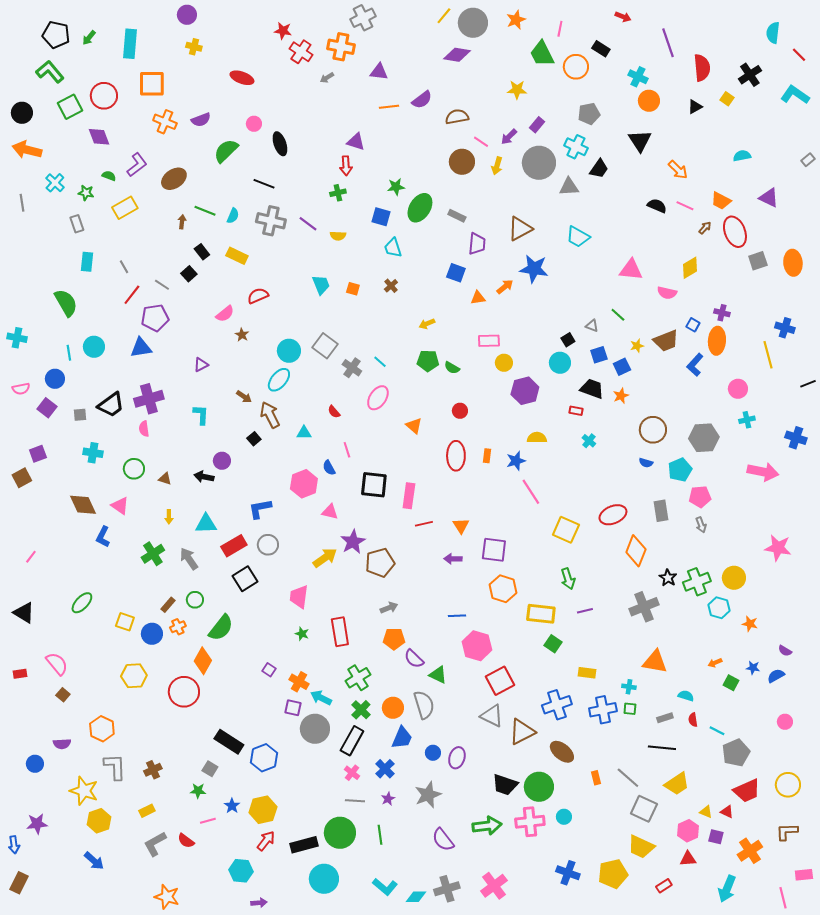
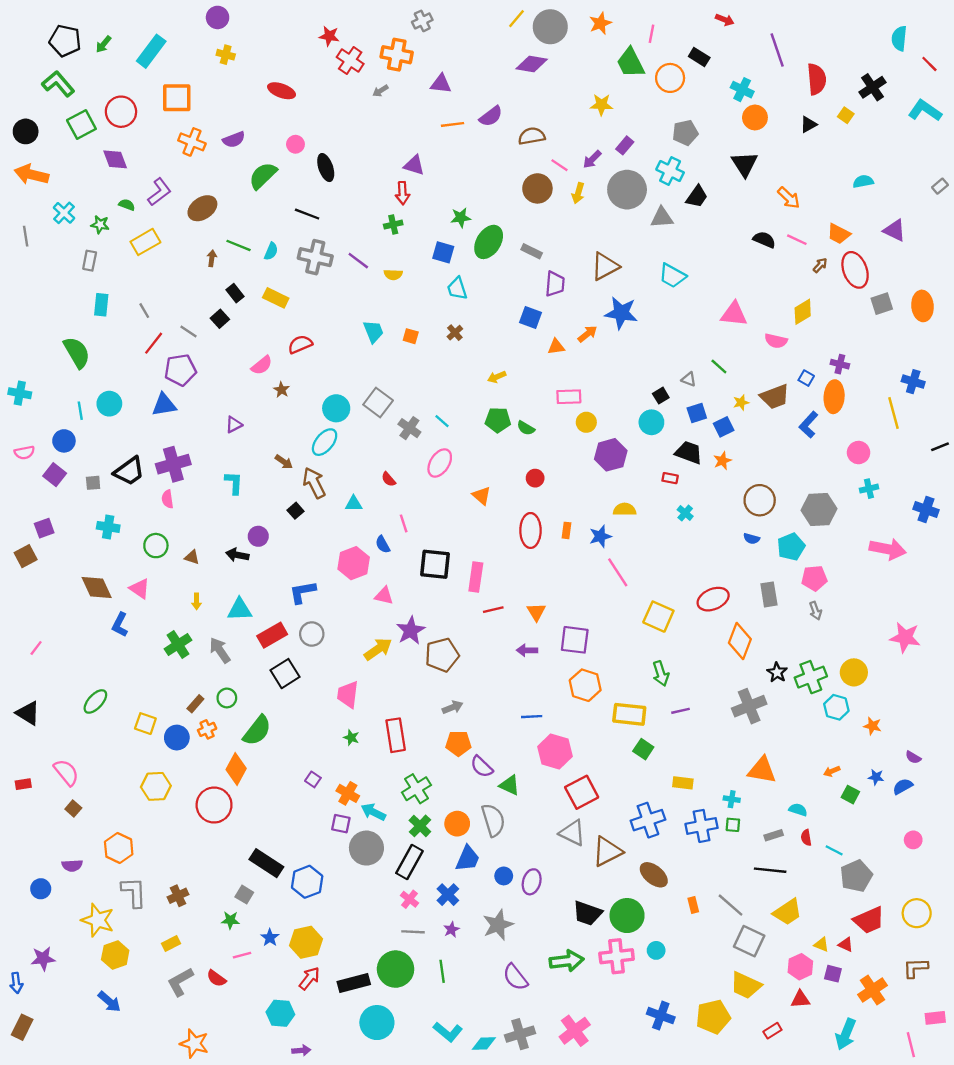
gray cross: (363, 18) -> (422, 21), size x0.7
cyan rectangle: (130, 44) -> (151, 51), turned 32
gray rectangle: (77, 224) -> (90, 261), turned 30

